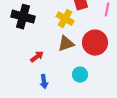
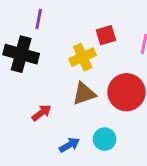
yellow cross: (65, 19) -> (83, 57), turned 36
blue arrow: (44, 82) -> (69, 145), moved, turned -112

